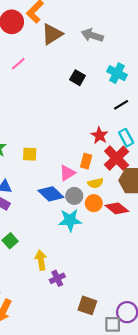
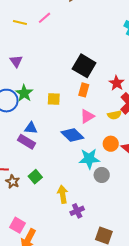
black square: (77, 78) -> (84, 66), moved, size x1.6
orange rectangle: (86, 161) -> (84, 90), moved
yellow semicircle: (95, 183) -> (115, 115), moved
gray circle: (74, 196) -> (102, 175), moved

